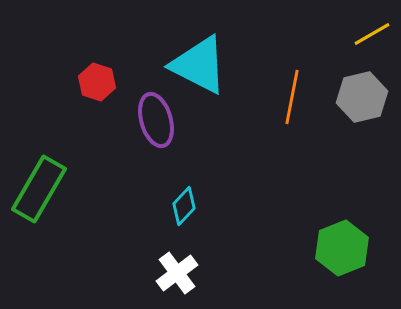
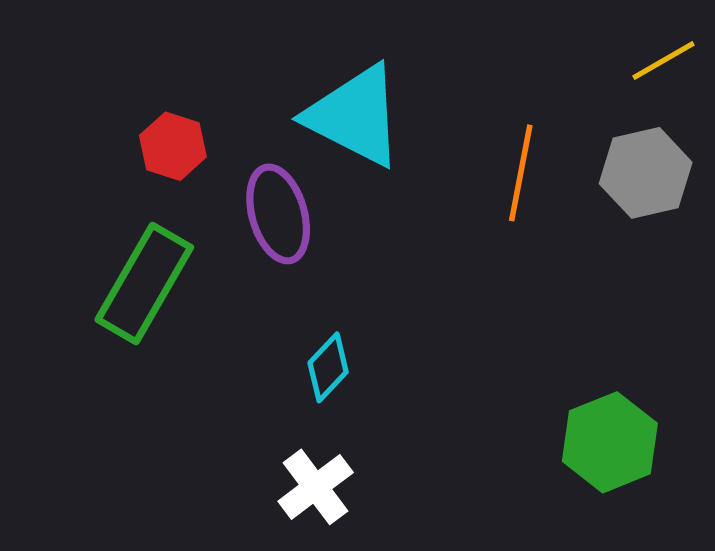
green rectangle: (39, 189) -> (144, 284), moved

